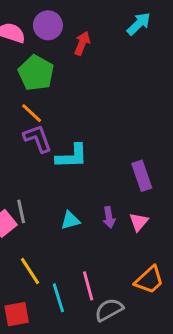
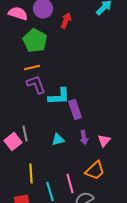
orange line: (32, 113) -> (32, 68), turned -56
purple rectangle: (142, 176) -> (75, 110), moved
yellow line: (30, 271) -> (31, 174), turned 30
orange trapezoid: (149, 280) -> (95, 170), moved

